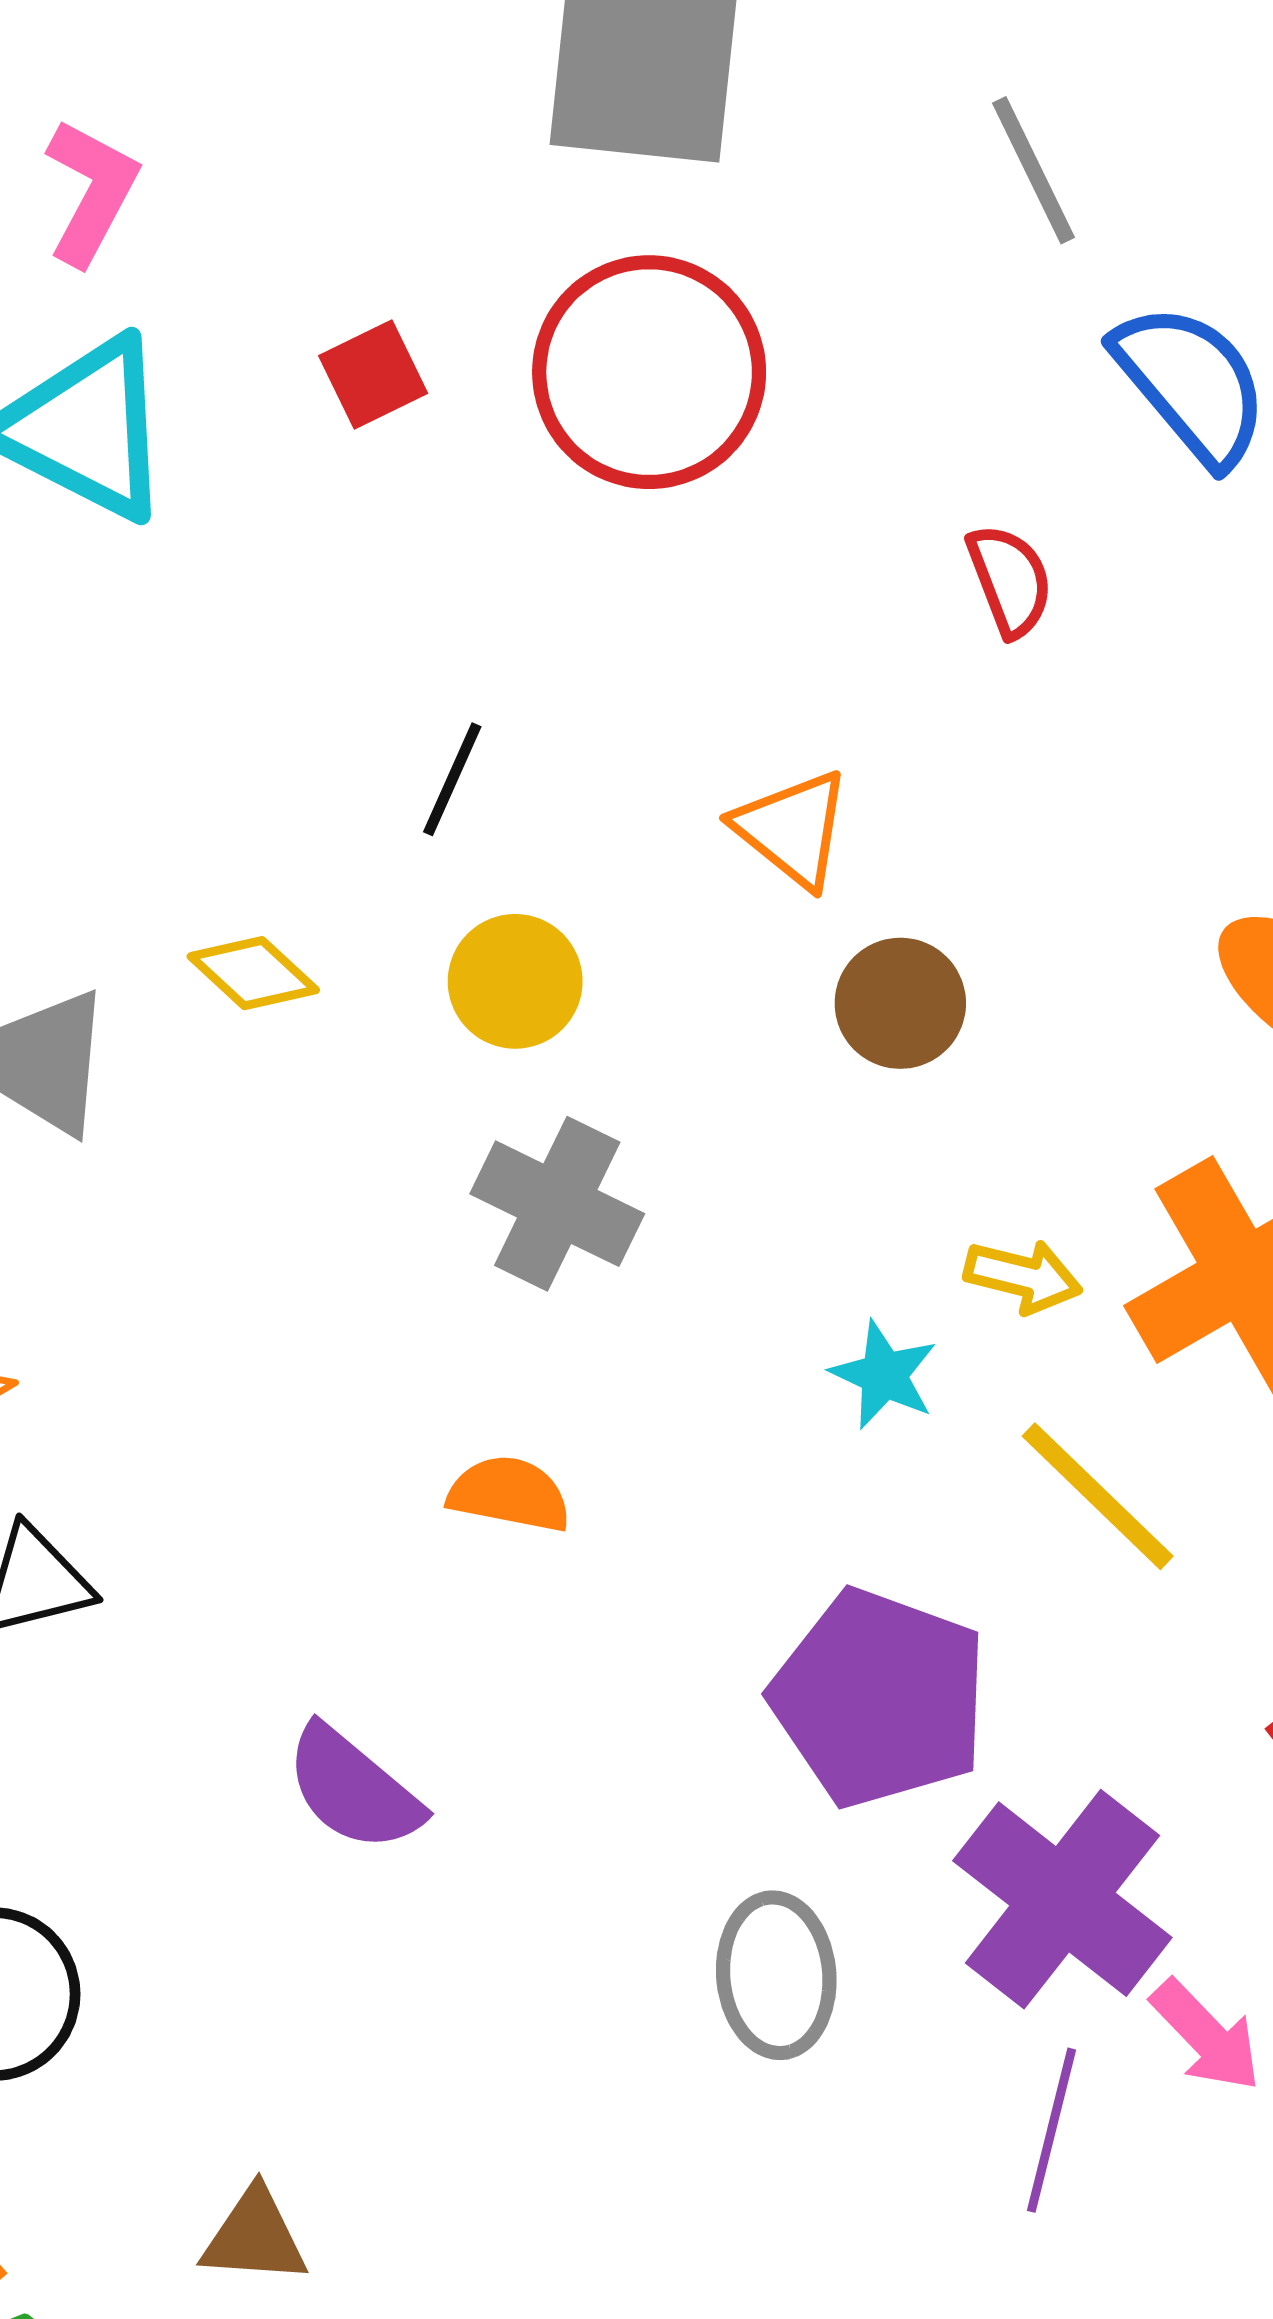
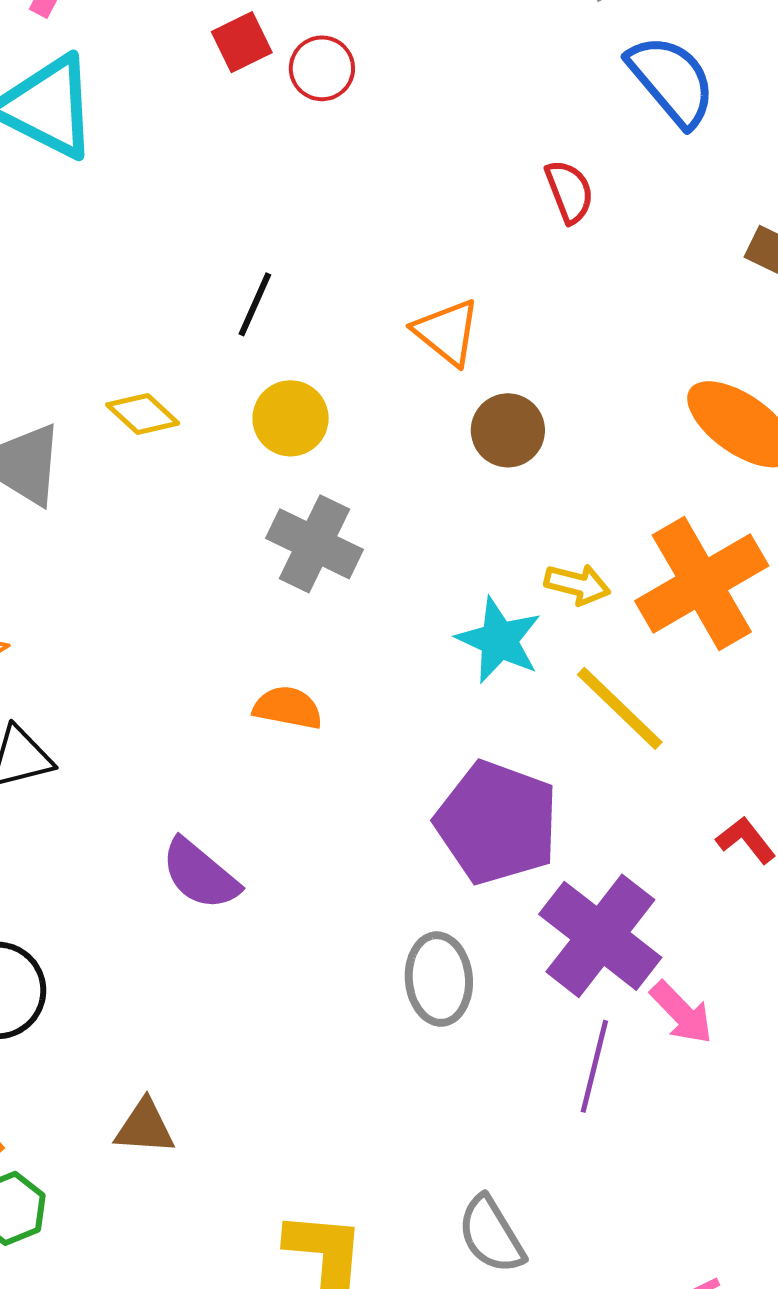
red circle: (649, 372) -> (322, 68), moved, size x0.5
red square: (373, 375) -> (242, 42), moved
cyan star: (884, 1375) -> (499, 640), size x1.4

